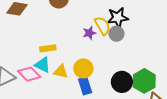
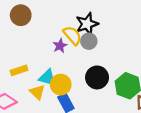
cyan triangle: (42, 65) -> (47, 78), moved
yellow triangle: (61, 71) -> (37, 92), turned 42
black circle: (122, 82) -> (97, 77), moved

